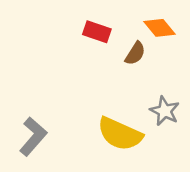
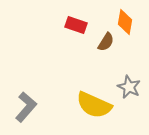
orange diamond: (160, 28) -> (125, 22), turned 50

